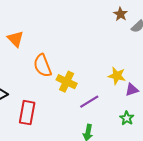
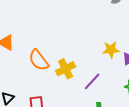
yellow cross: (67, 82) -> (66, 69), turned -36

